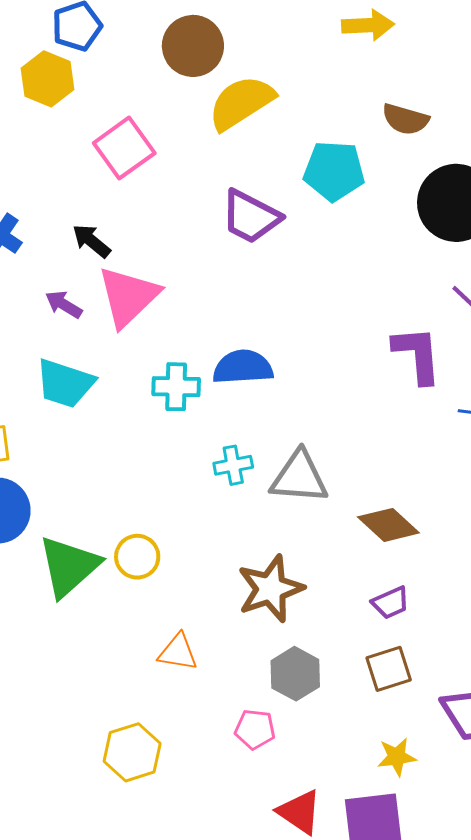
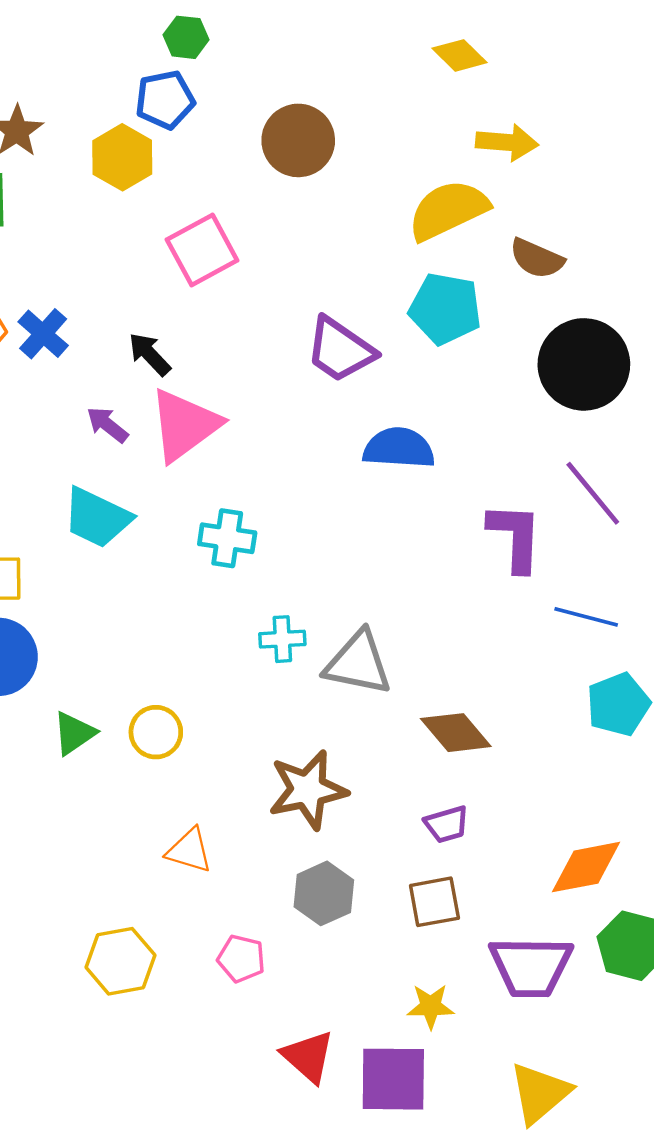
yellow semicircle: (241, 103) -> (448, 210), moved
blue semicircle: (243, 367) -> (399, 448), moved
green triangle: (69, 566) -> (74, 733), size x0.6
pink pentagon: (255, 729) -> (241, 959), moved

